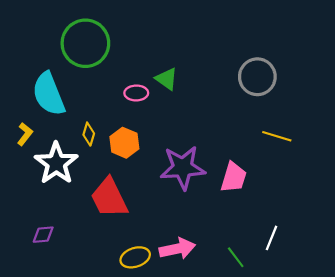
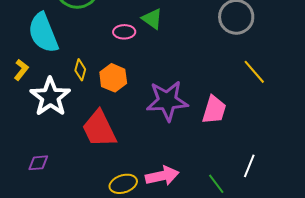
yellow line: (277, 136) -> (254, 72), turned 32

